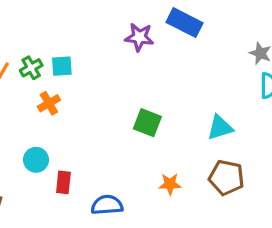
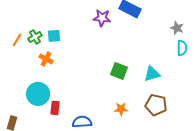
orange cross: (49, 103) -> (46, 59), turned -32
green square: (147, 123) -> (119, 71), moved
cyan circle: (36, 160) -> (38, 94), size x1.5

